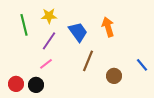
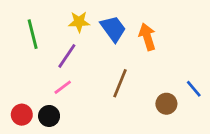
yellow star: (49, 16) -> (79, 22), moved
blue trapezoid: (78, 32) -> (113, 29), moved
brown circle: (114, 76) -> (166, 104), moved

